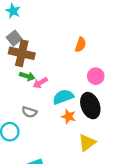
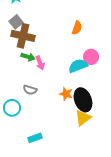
pink arrow: (40, 83) -> (40, 63), turned -80
cyan semicircle: (63, 97) -> (78, 66), moved
black ellipse: (90, 106) -> (83, 100), moved

